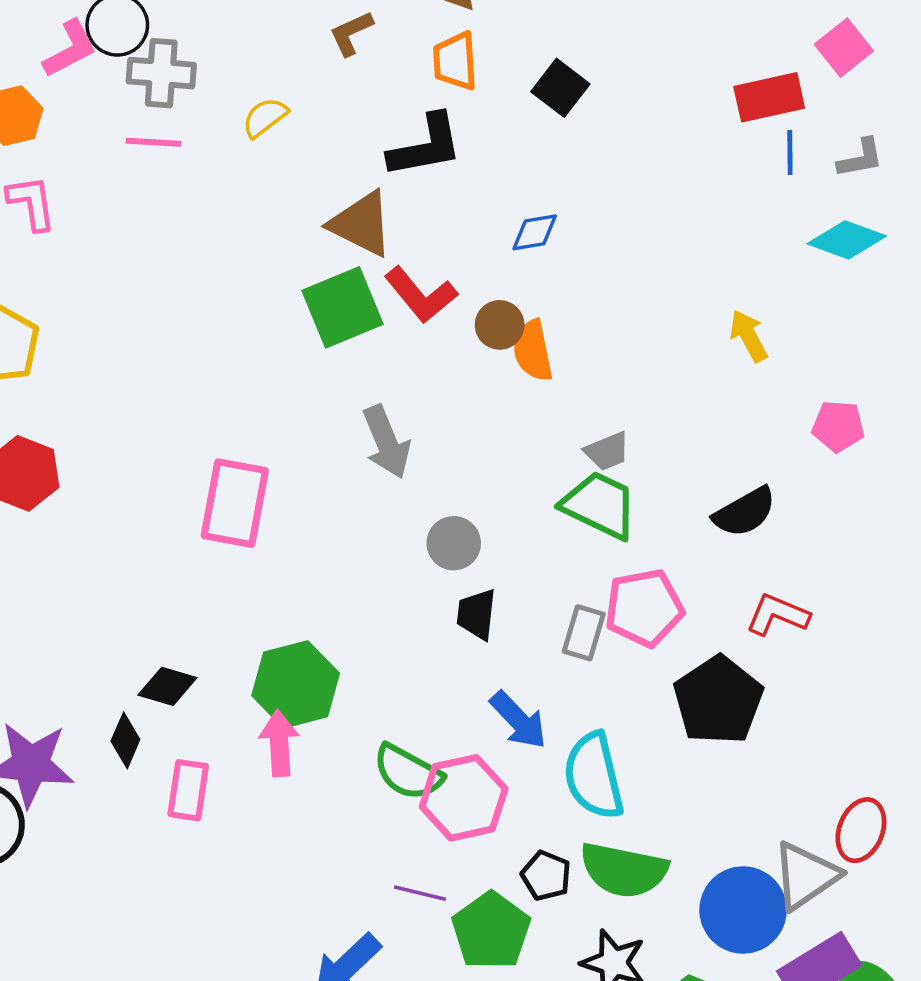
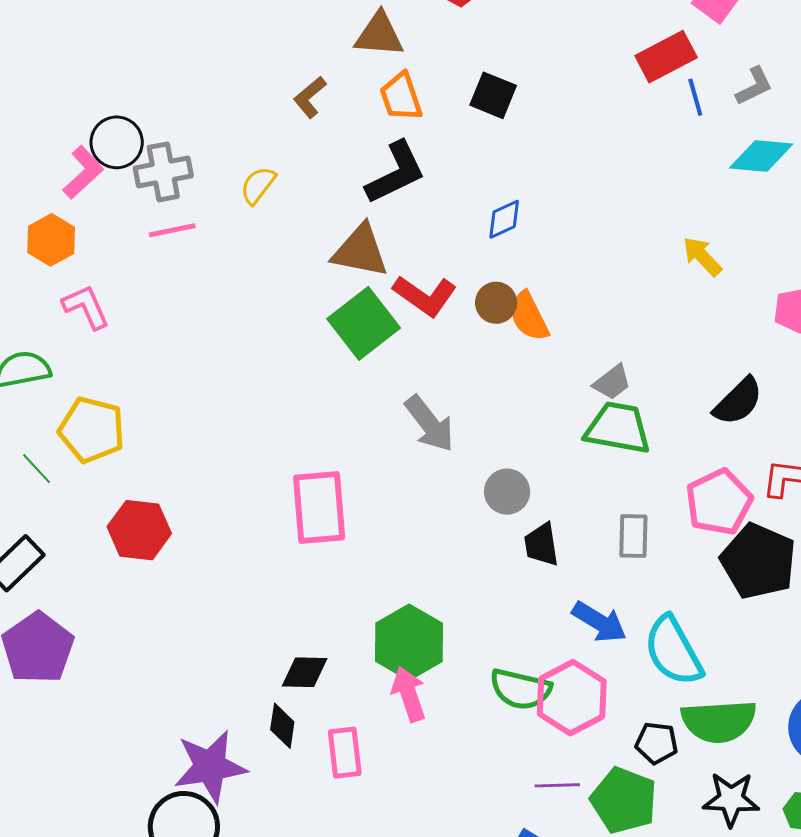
pink pentagon: (644, 608) -> (719, 502), moved

